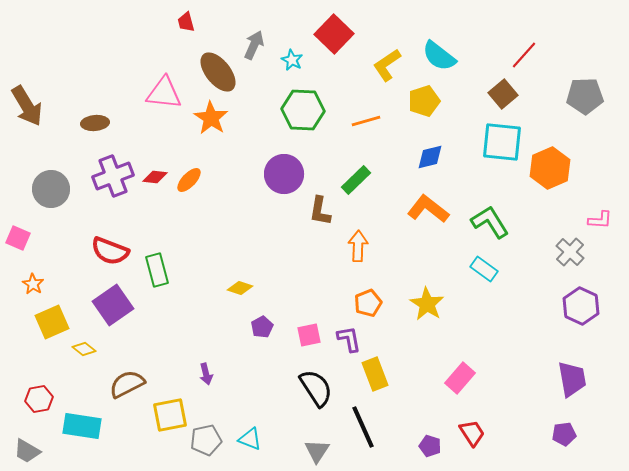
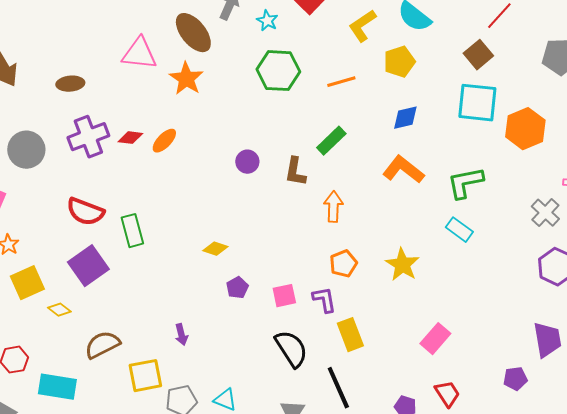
purple circle: (284, 174) -> (247, 162), moved, size x0.6
green L-shape: (490, 222) -> (465, 183), turned -69
purple pentagon: (564, 434) -> (515, 379), moved

